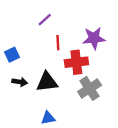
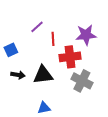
purple line: (45, 20) -> (37, 27), moved
gray cross: (90, 88) -> (82, 81), turned -30

